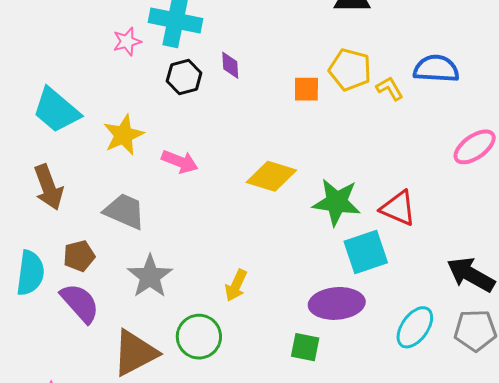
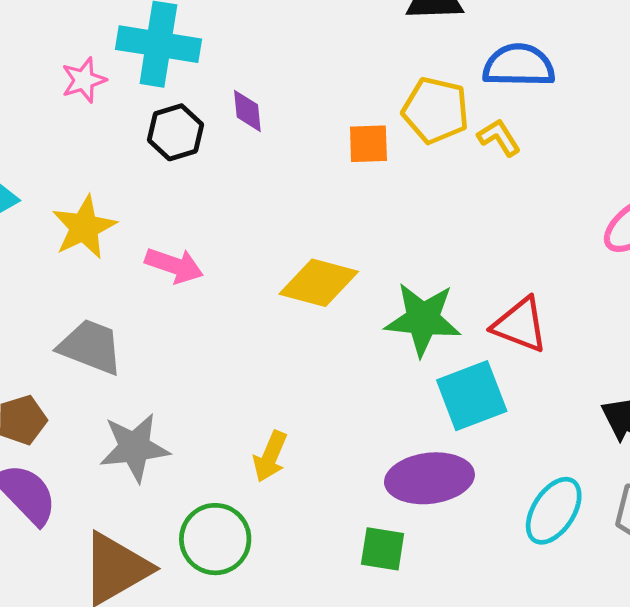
blue semicircle: (436, 69) -> (519, 65), moved
gray star: (150, 276) -> (134, 448), turned 30

